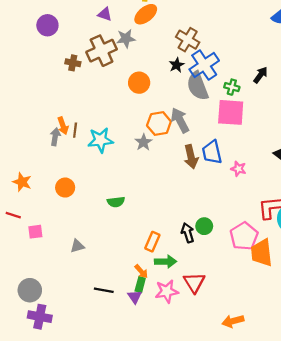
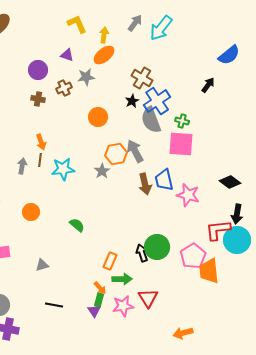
purple circle: (47, 25) -> (38, 70), moved
brown cross: (102, 51) -> (64, 88), size x0.6
black arrow: (261, 75) -> (208, 85), moved
orange arrow: (63, 126) -> (41, 142), moved
pink star: (238, 169) -> (188, 195), size x1.6
green semicircle: (116, 202) -> (77, 225), turned -133
green circle: (204, 226) -> (157, 247), size x1.6
black line: (104, 290) -> (54, 305), moved

